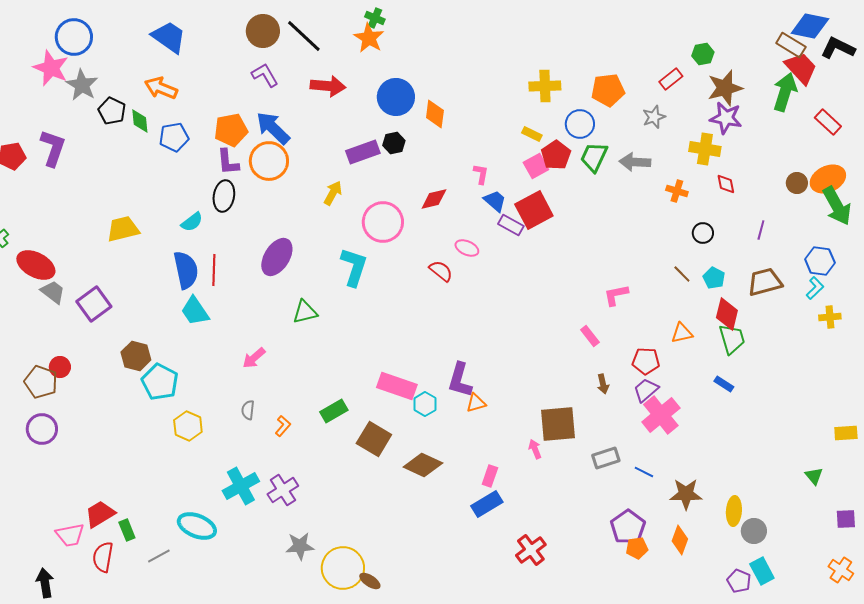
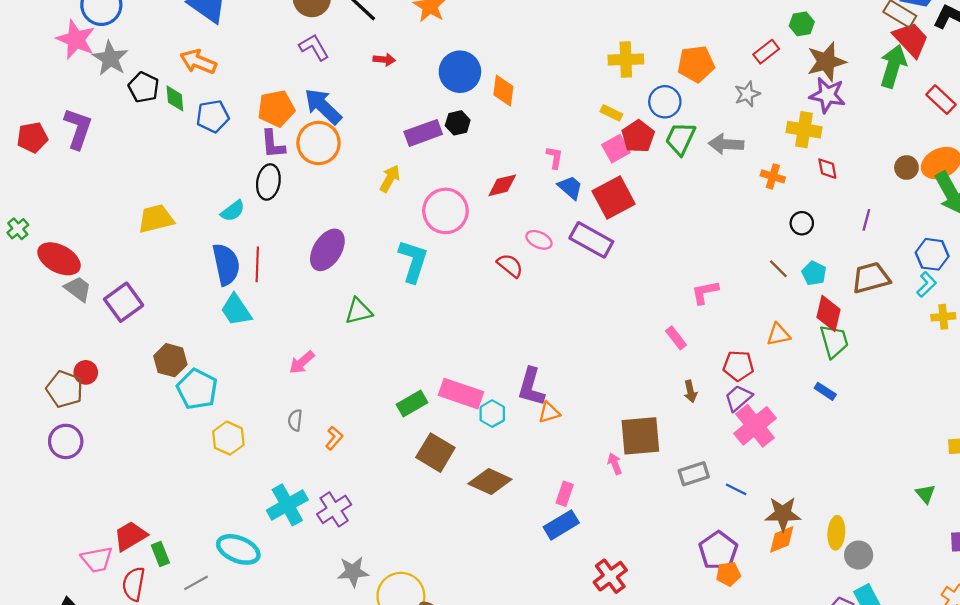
red arrow: (328, 86) -> (384, 59), size x0.6
purple rectangle: (511, 225) -> (591, 240), moved, size x1.5
green rectangle: (334, 411) -> (412, 404), moved
orange diamond: (680, 540) -> (782, 539), moved, turned 48

